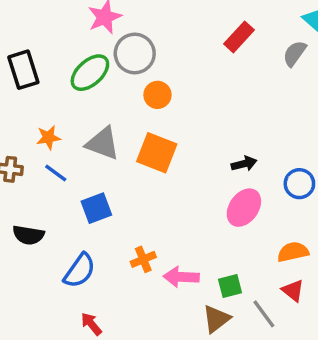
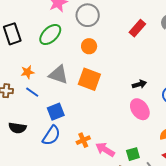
red rectangle: (239, 37) -> (137, 28), moved
gray circle: (135, 53) -> (88, 15), moved
pink ellipse: (244, 208) -> (140, 109), turned -70
blue semicircle: (80, 271) -> (51, 136), moved
pink arrow: (181, 277) -> (105, 150), turned 30

